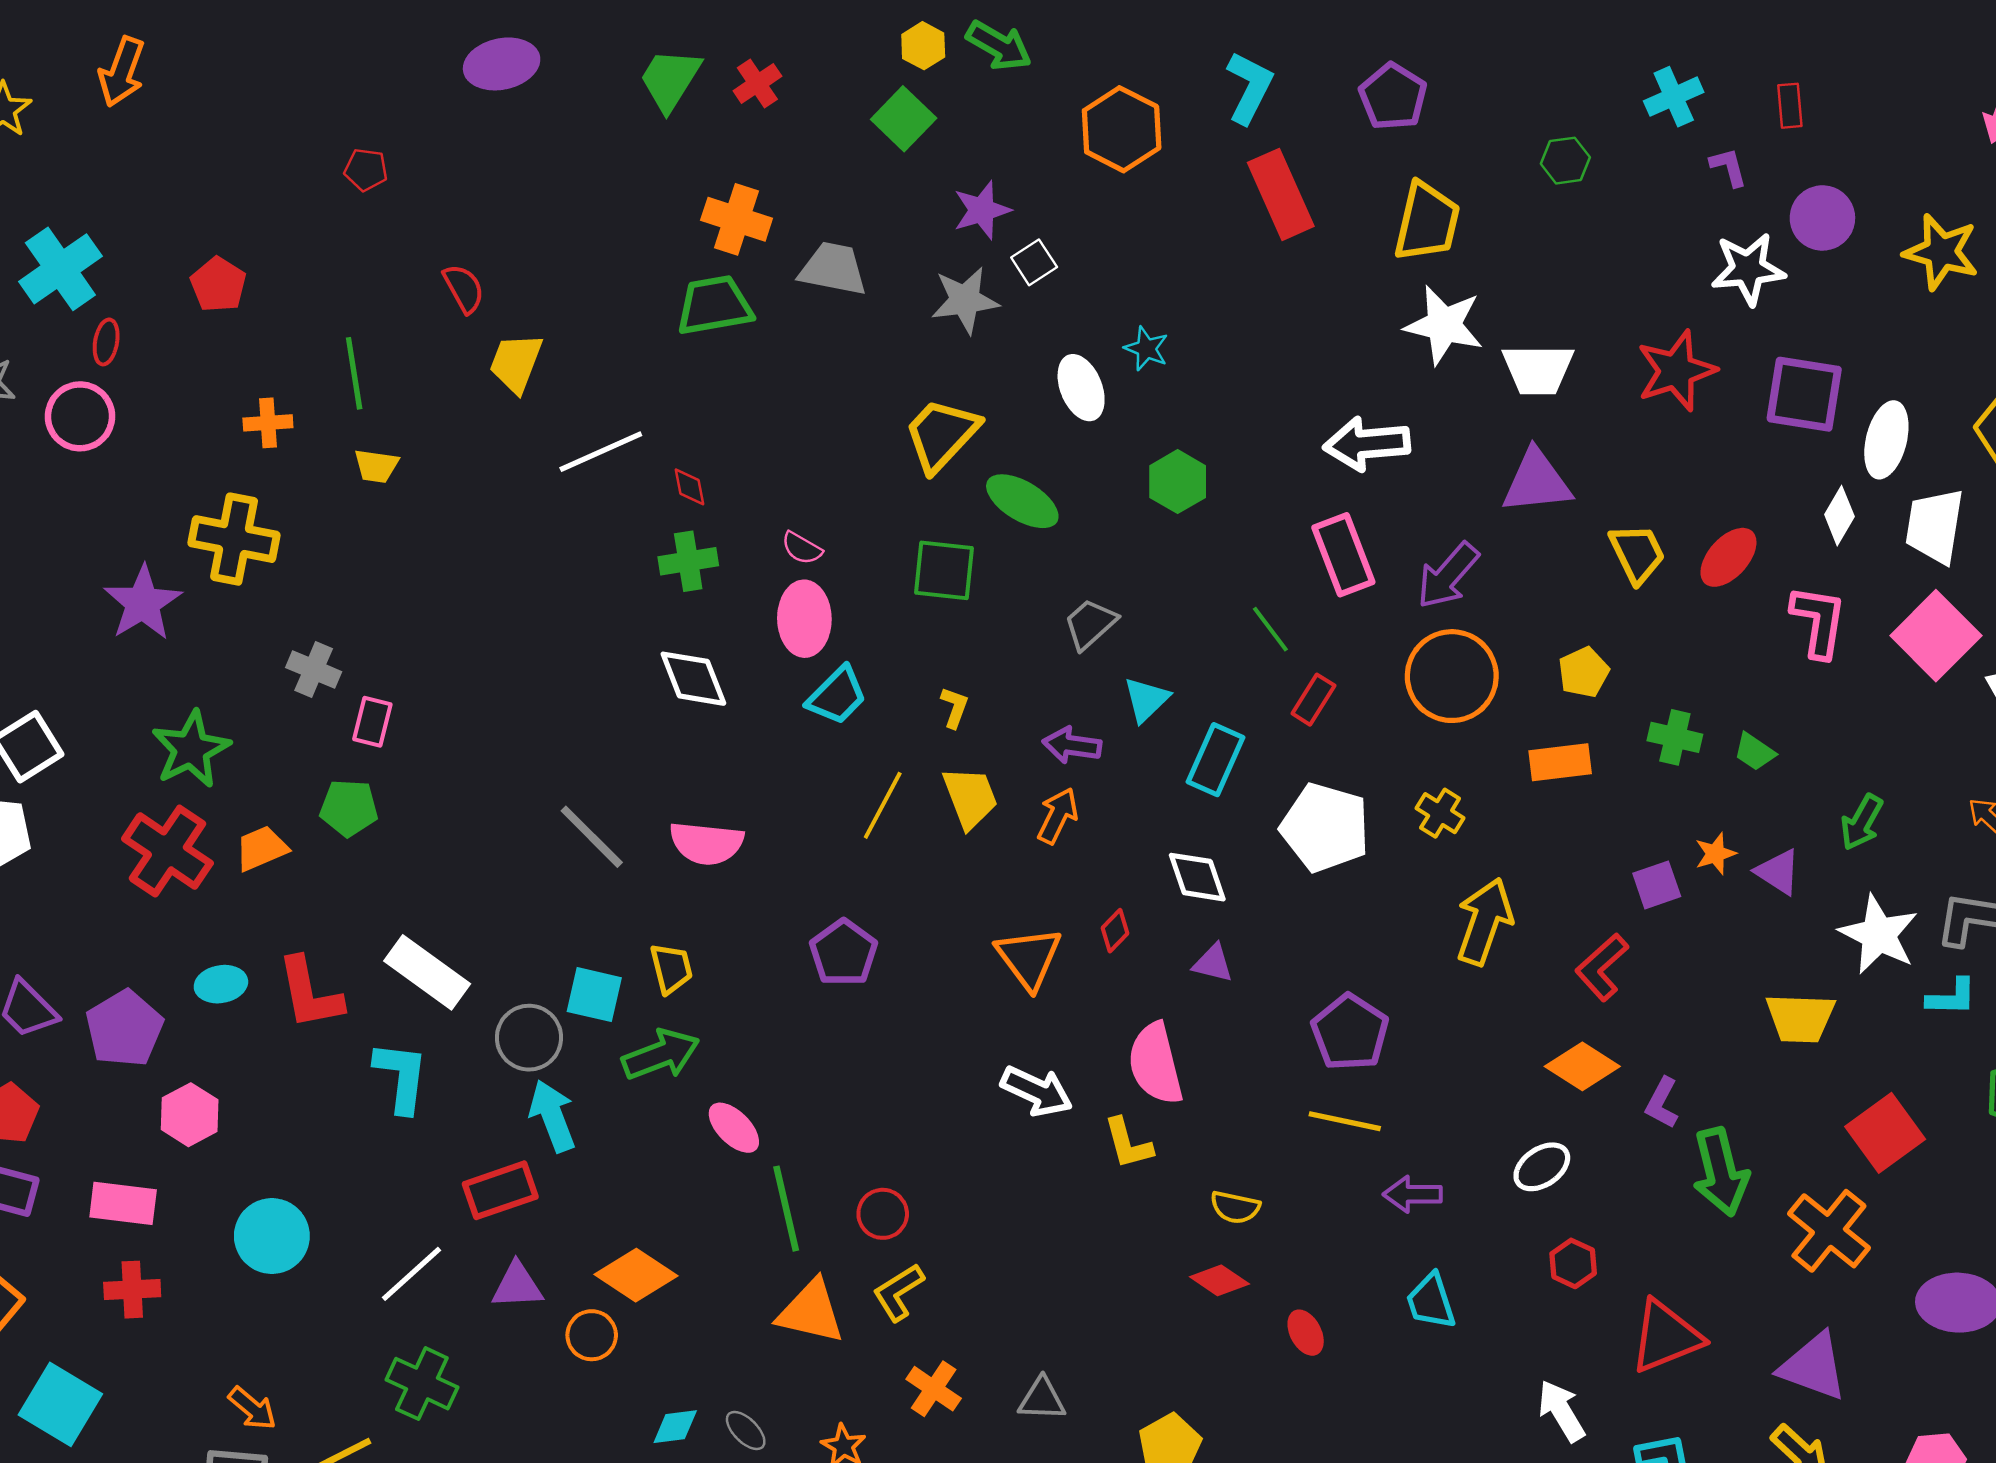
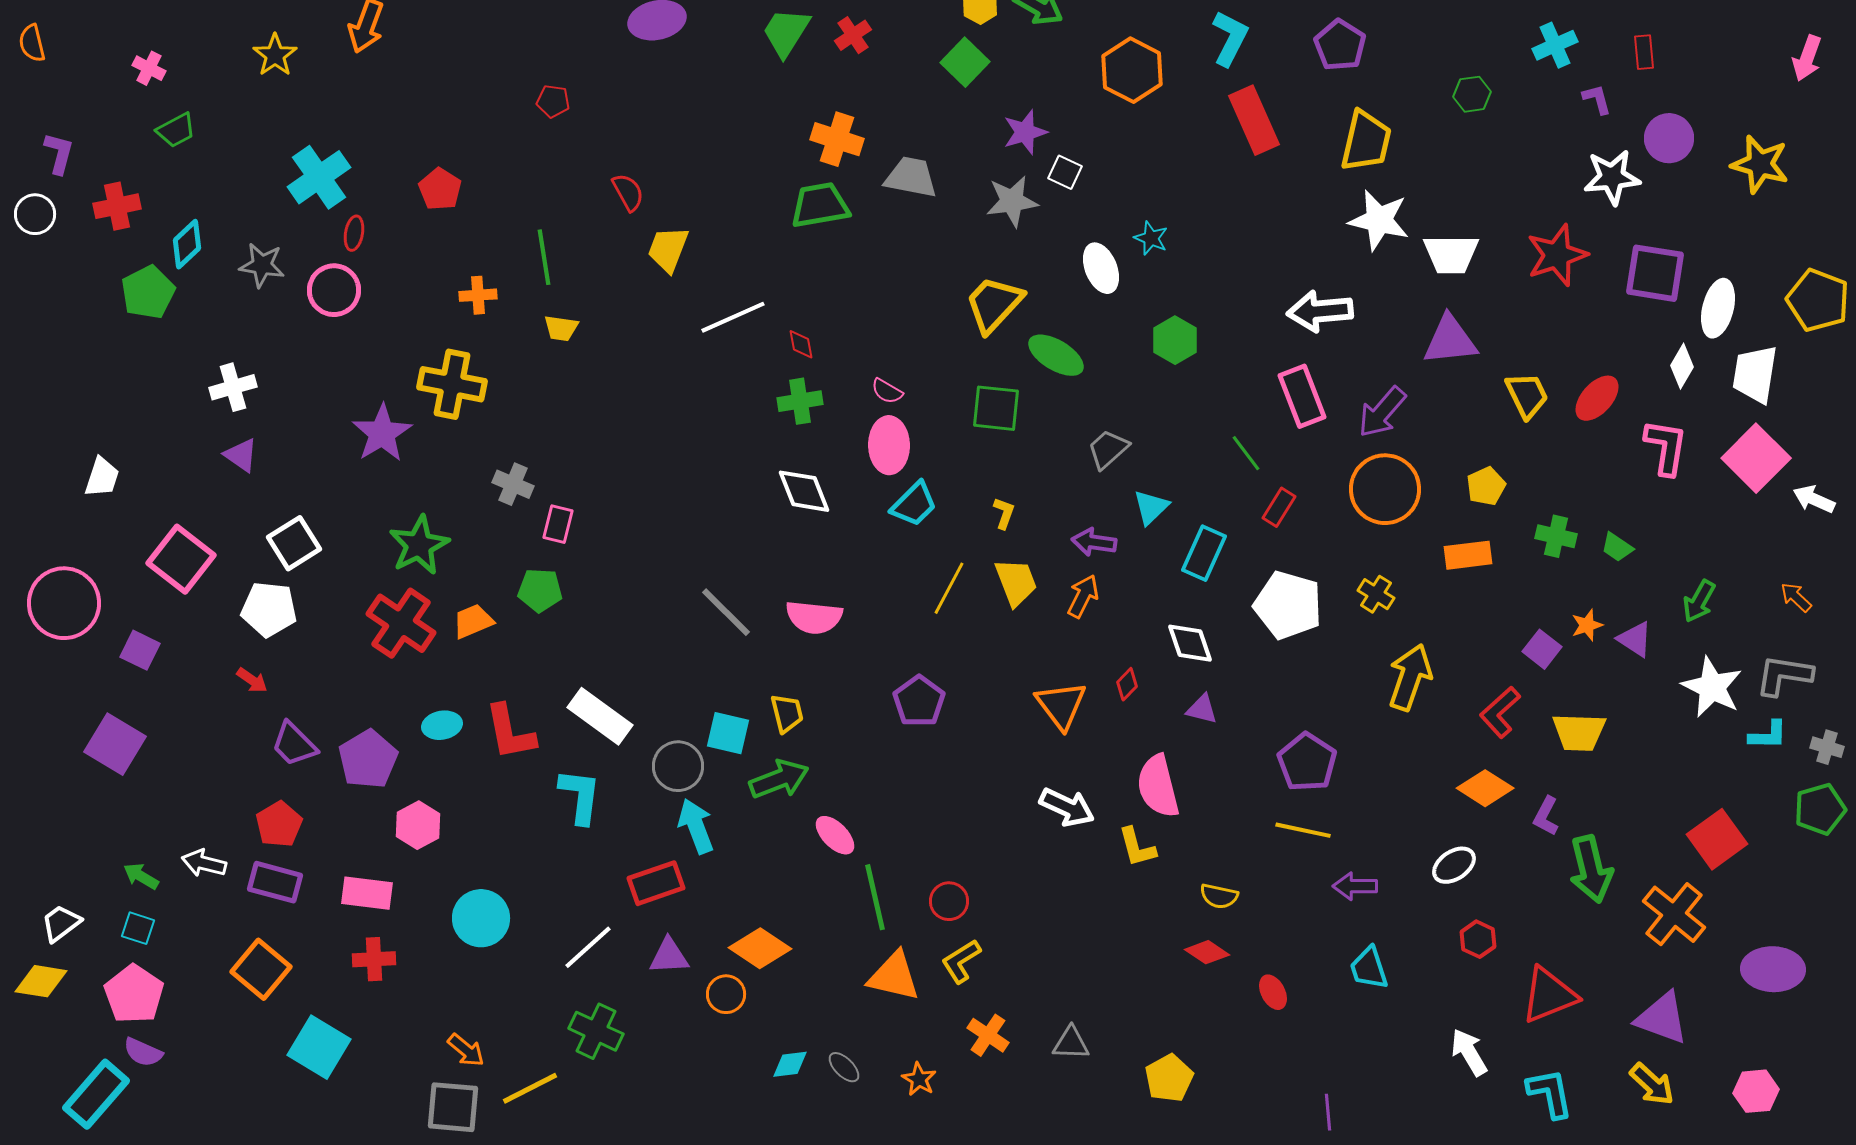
white square: (1034, 262) -> (1065, 172), turned -32
purple square: (1657, 885) -> (1542, 649), turned -33
yellow trapezoid: (1800, 1018) -> (1579, 732), moved

